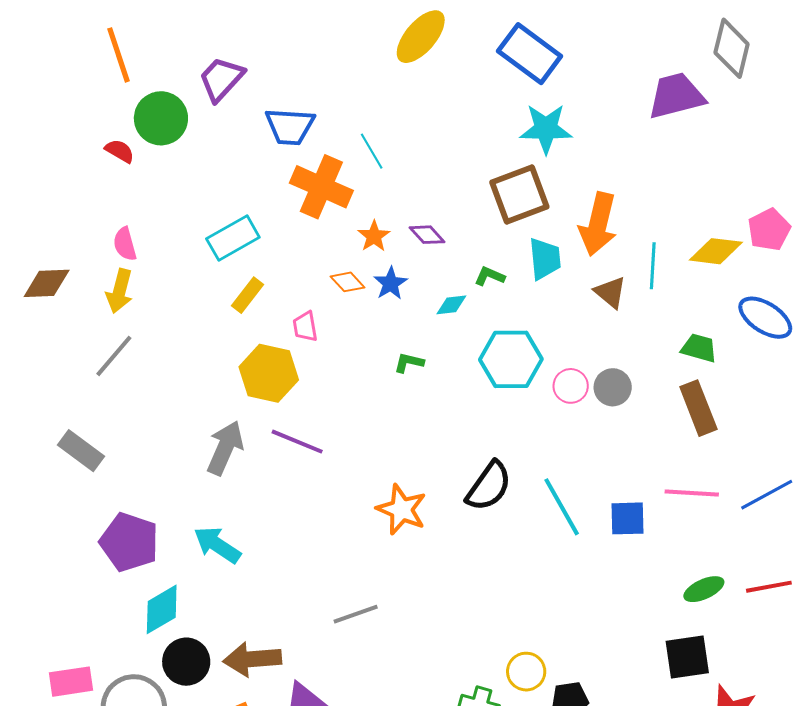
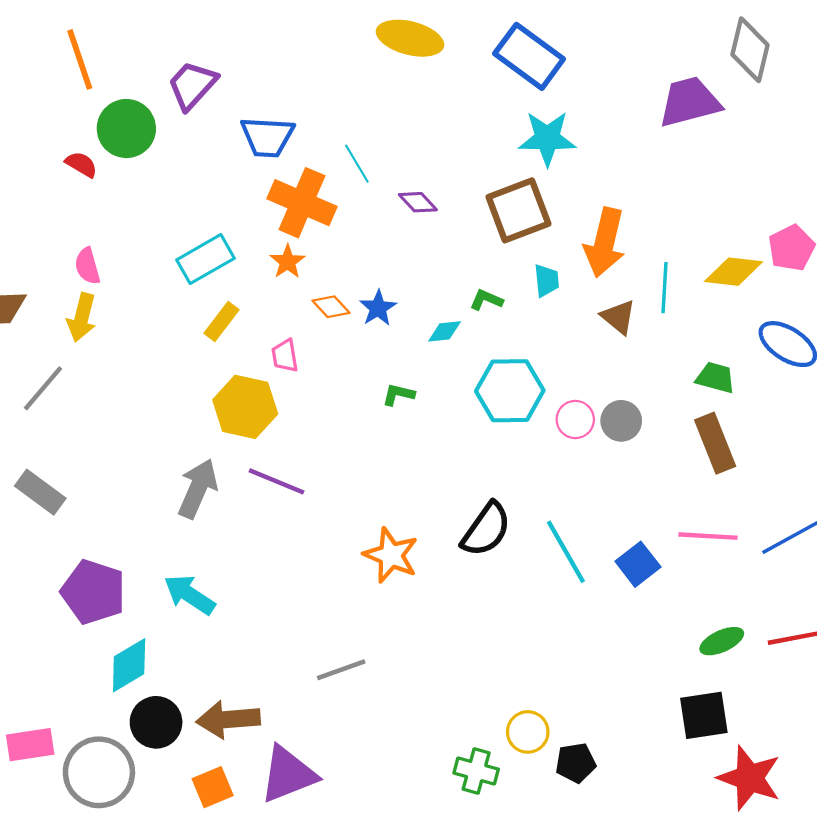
yellow ellipse: (421, 37) -> (410, 38), turned 64
purple diamond: (427, 235) -> (418, 202), moved
orange star: (374, 236) -> (287, 262), moved
cyan trapezoid: (545, 259) -> (546, 280), size x0.7
gray line: (114, 356) -> (43, 388), moved
blue square: (627, 518) -> (638, 564), turned -36

